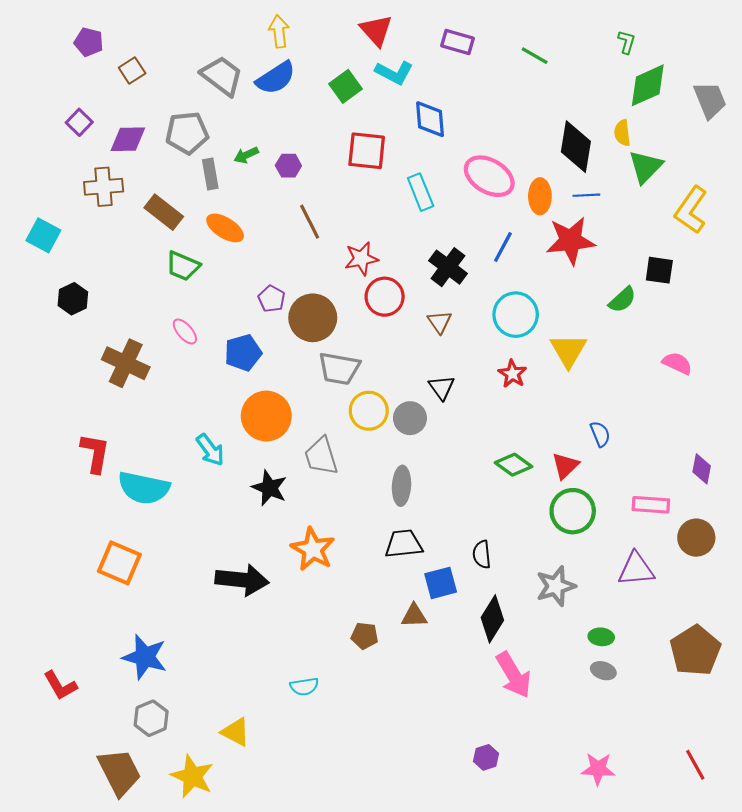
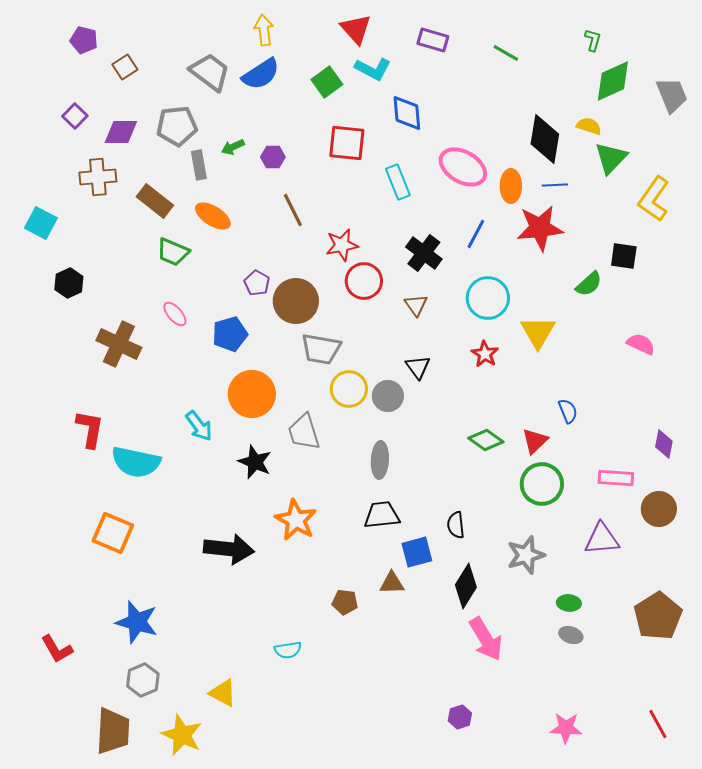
yellow semicircle: (622, 133) -> (589, 126), turned 115
brown trapezoid: (119, 772) -> (113, 731), turned 30

